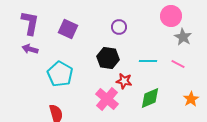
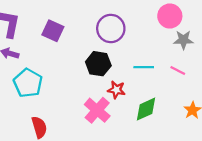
purple circle: (119, 27) -> (111, 28), size x1.6
gray star: (183, 37) -> (183, 40), turned -30
cyan pentagon: (60, 74) -> (28, 83), moved

